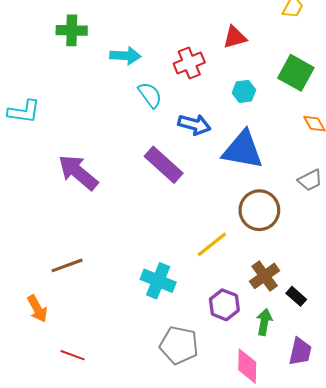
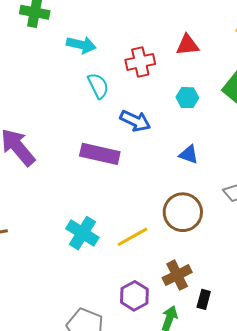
blue triangle: (243, 150) -> (189, 154), moved, size x0.5
purple rectangle: (164, 165) -> (100, 154), turned -39
cyan cross: (158, 281) -> (82, 233), moved
black rectangle: (296, 296) -> (204, 299), turned 54

